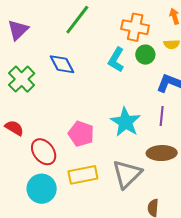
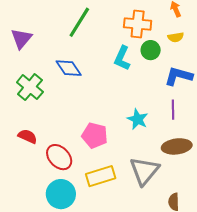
cyan star: (125, 122) -> (138, 119), size x0.7

